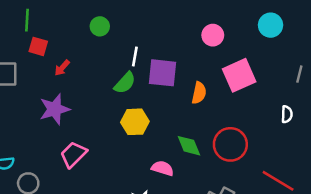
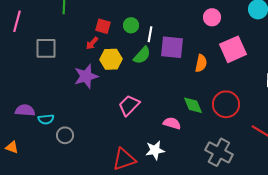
green circle: (100, 26) -> (131, 25), moved
red square: (38, 46) -> (103, 26), moved
yellow hexagon: (135, 122) -> (111, 59), moved
pink trapezoid: (73, 154) -> (129, 105), moved

